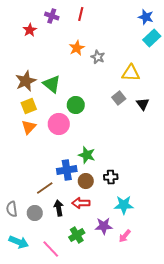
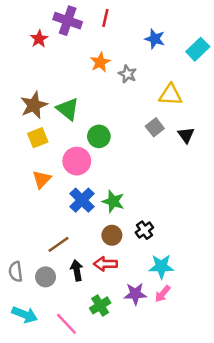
purple cross: (52, 16) -> (68, 21), size x1.5
blue star: (146, 17) -> (155, 39), moved
orange triangle: (29, 127) -> (42, 179), moved
blue cross: (67, 170) -> (82, 200), moved, turned -36
black cross: (111, 177) -> (144, 230), turned -32
pink arrow: (125, 236) -> (163, 294), moved

